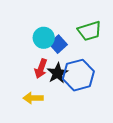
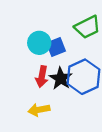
blue square: (58, 44) -> (56, 47), turned 30

